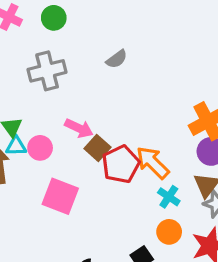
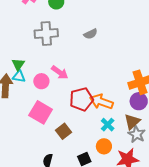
pink circle: (40, 148) -> (41, 81), moved
brown square: (98, 148) -> (63, 131), moved
orange arrow: (153, 163) -> (101, 102), turned -35

